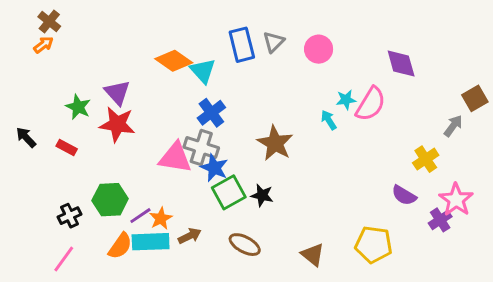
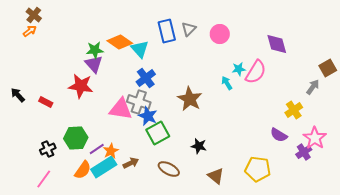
purple triangle: (117, 92) -> (94, 64), moved
green star: (78, 107) -> (95, 50), moved, turned -30
black star: (262, 195) -> (199, 146), moved
cyan rectangle: (151, 242) -> (104, 167), turned -30

